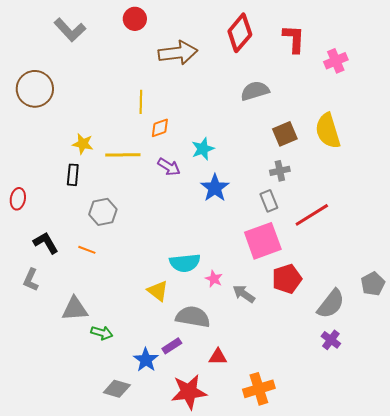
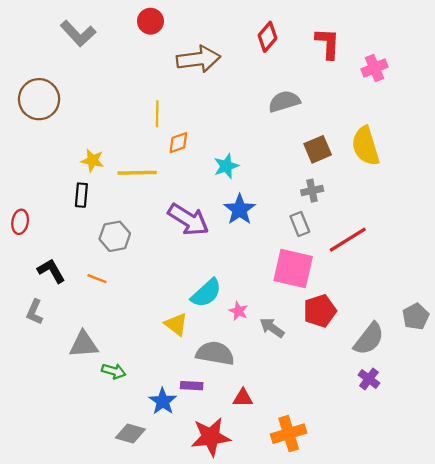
red diamond: (240, 33) -> (267, 37), size x0.7
purple arrow: (169, 167) -> (188, 220), moved, size x1.6
pink square: (263, 241) -> (293, 269), turned 33
cyan semicircle: (185, 263) -> (206, 293), turned -36
purple rectangle: (172, 346) -> (192, 386), turned 36

